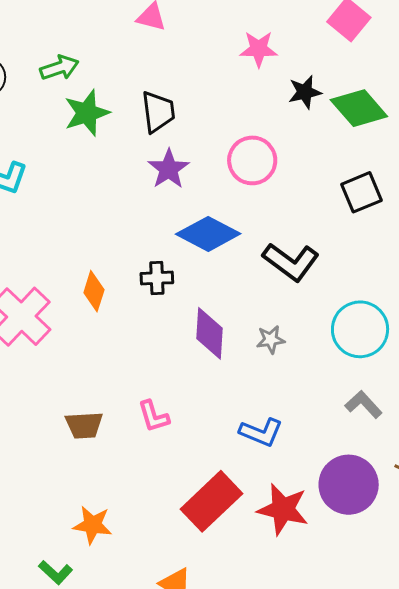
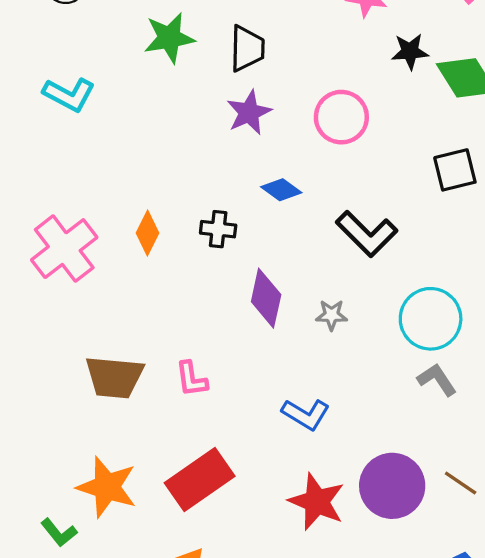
blue diamond: (208, 234) -> (281, 190), size x0.6
gray L-shape: (364, 404) -> (437, 380), moved
brown trapezoid: (84, 425) -> (114, 377), size x1.4
red rectangle: (212, 501) -> (200, 480), moved
orange star: (92, 525) -> (107, 487), size x1.4

